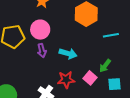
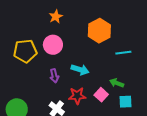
purple arrow: (42, 50) -> (54, 76), moved
green arrow: (105, 66) -> (117, 83), turned 72

